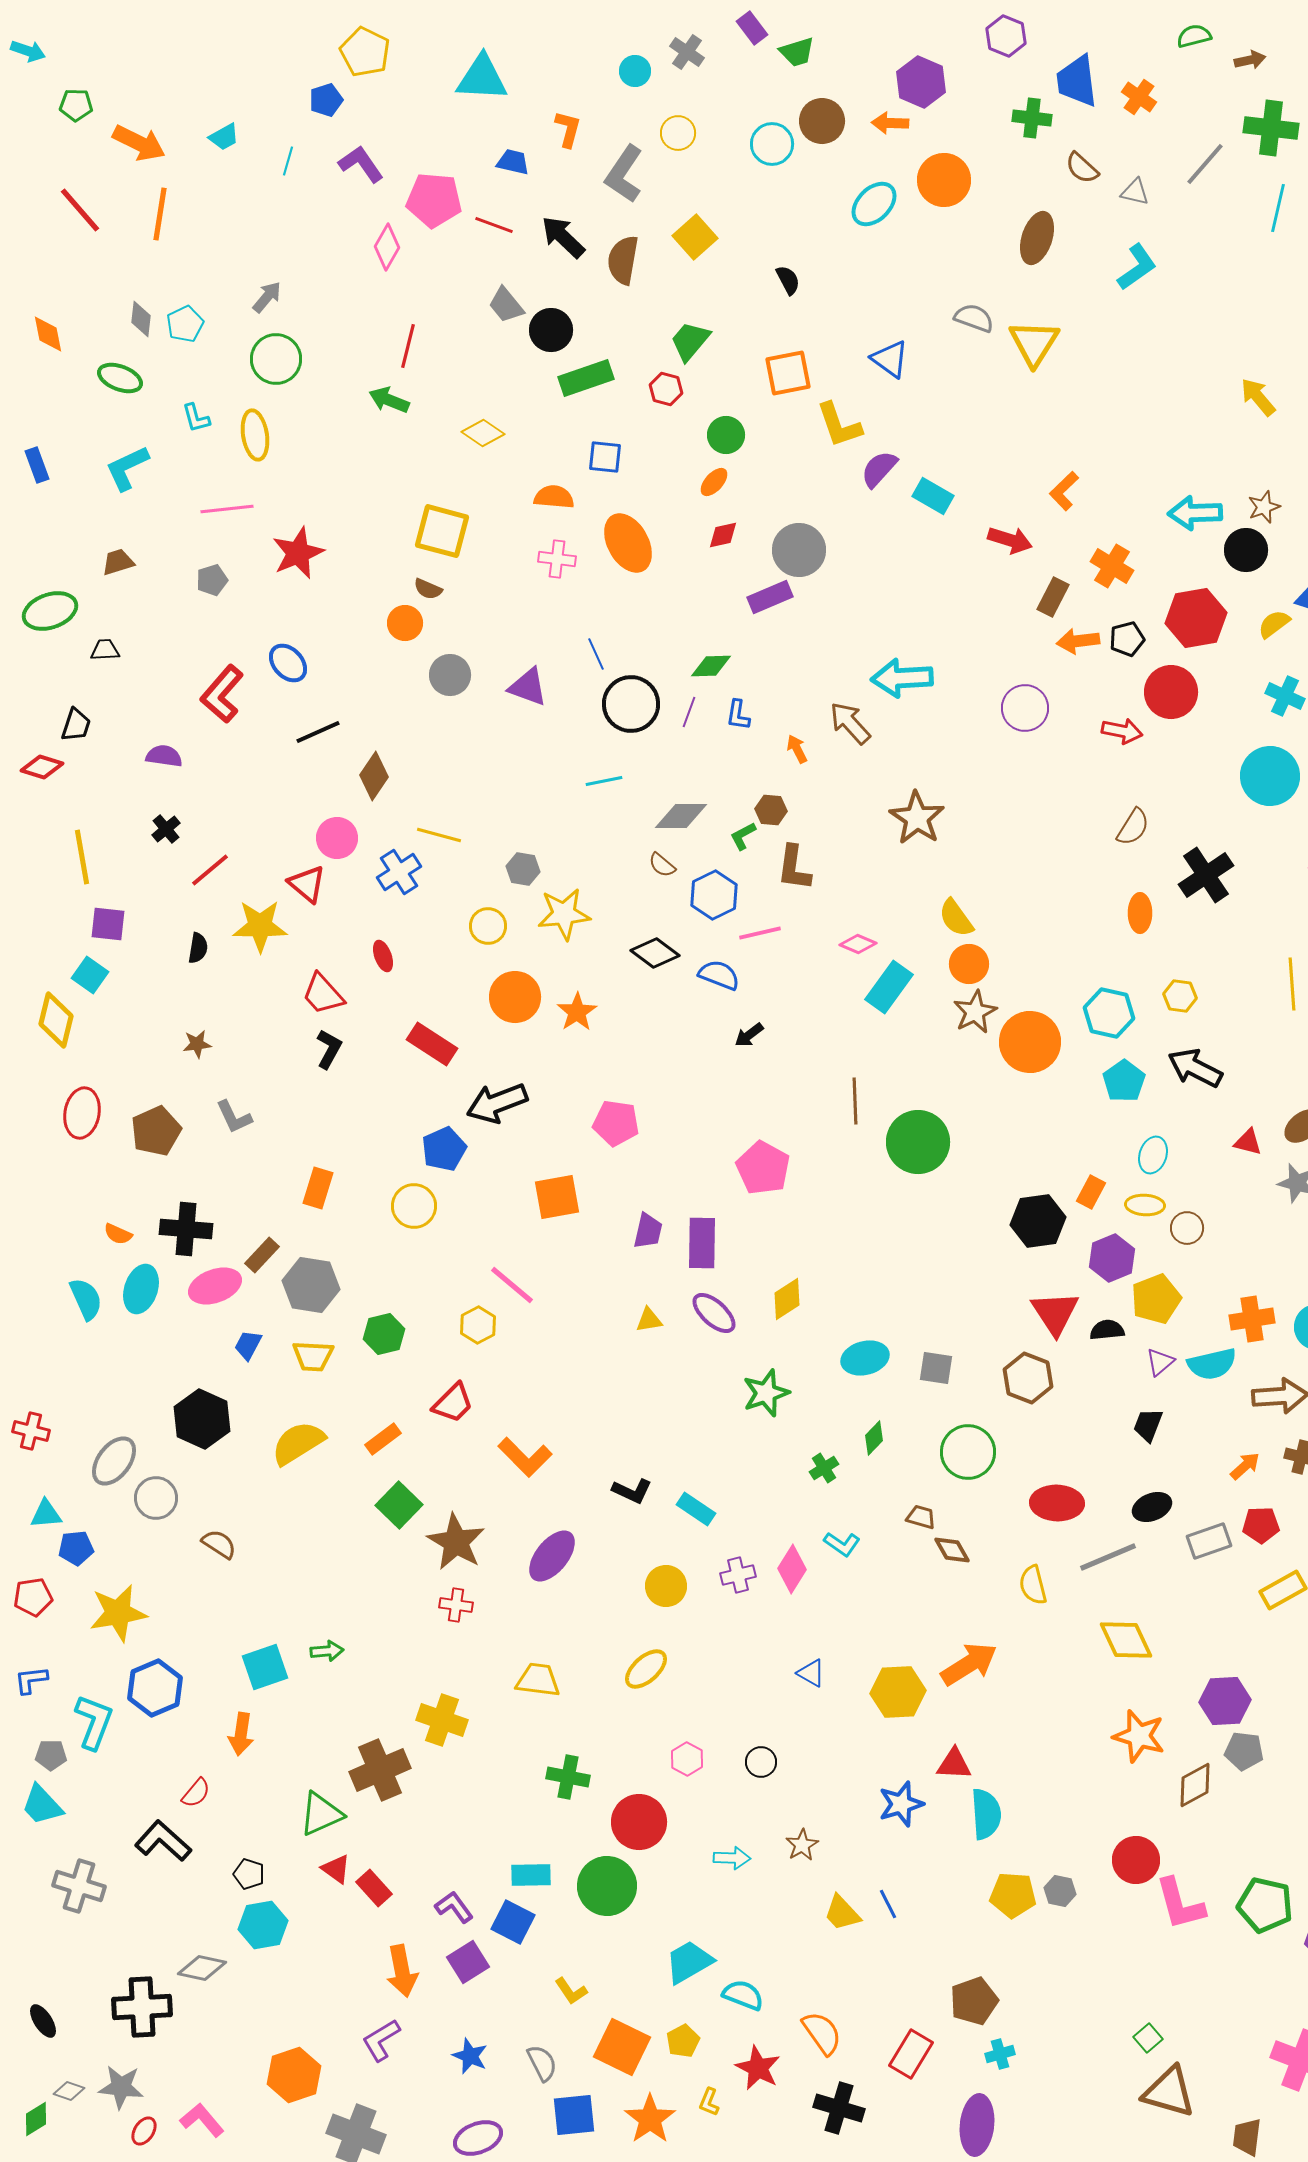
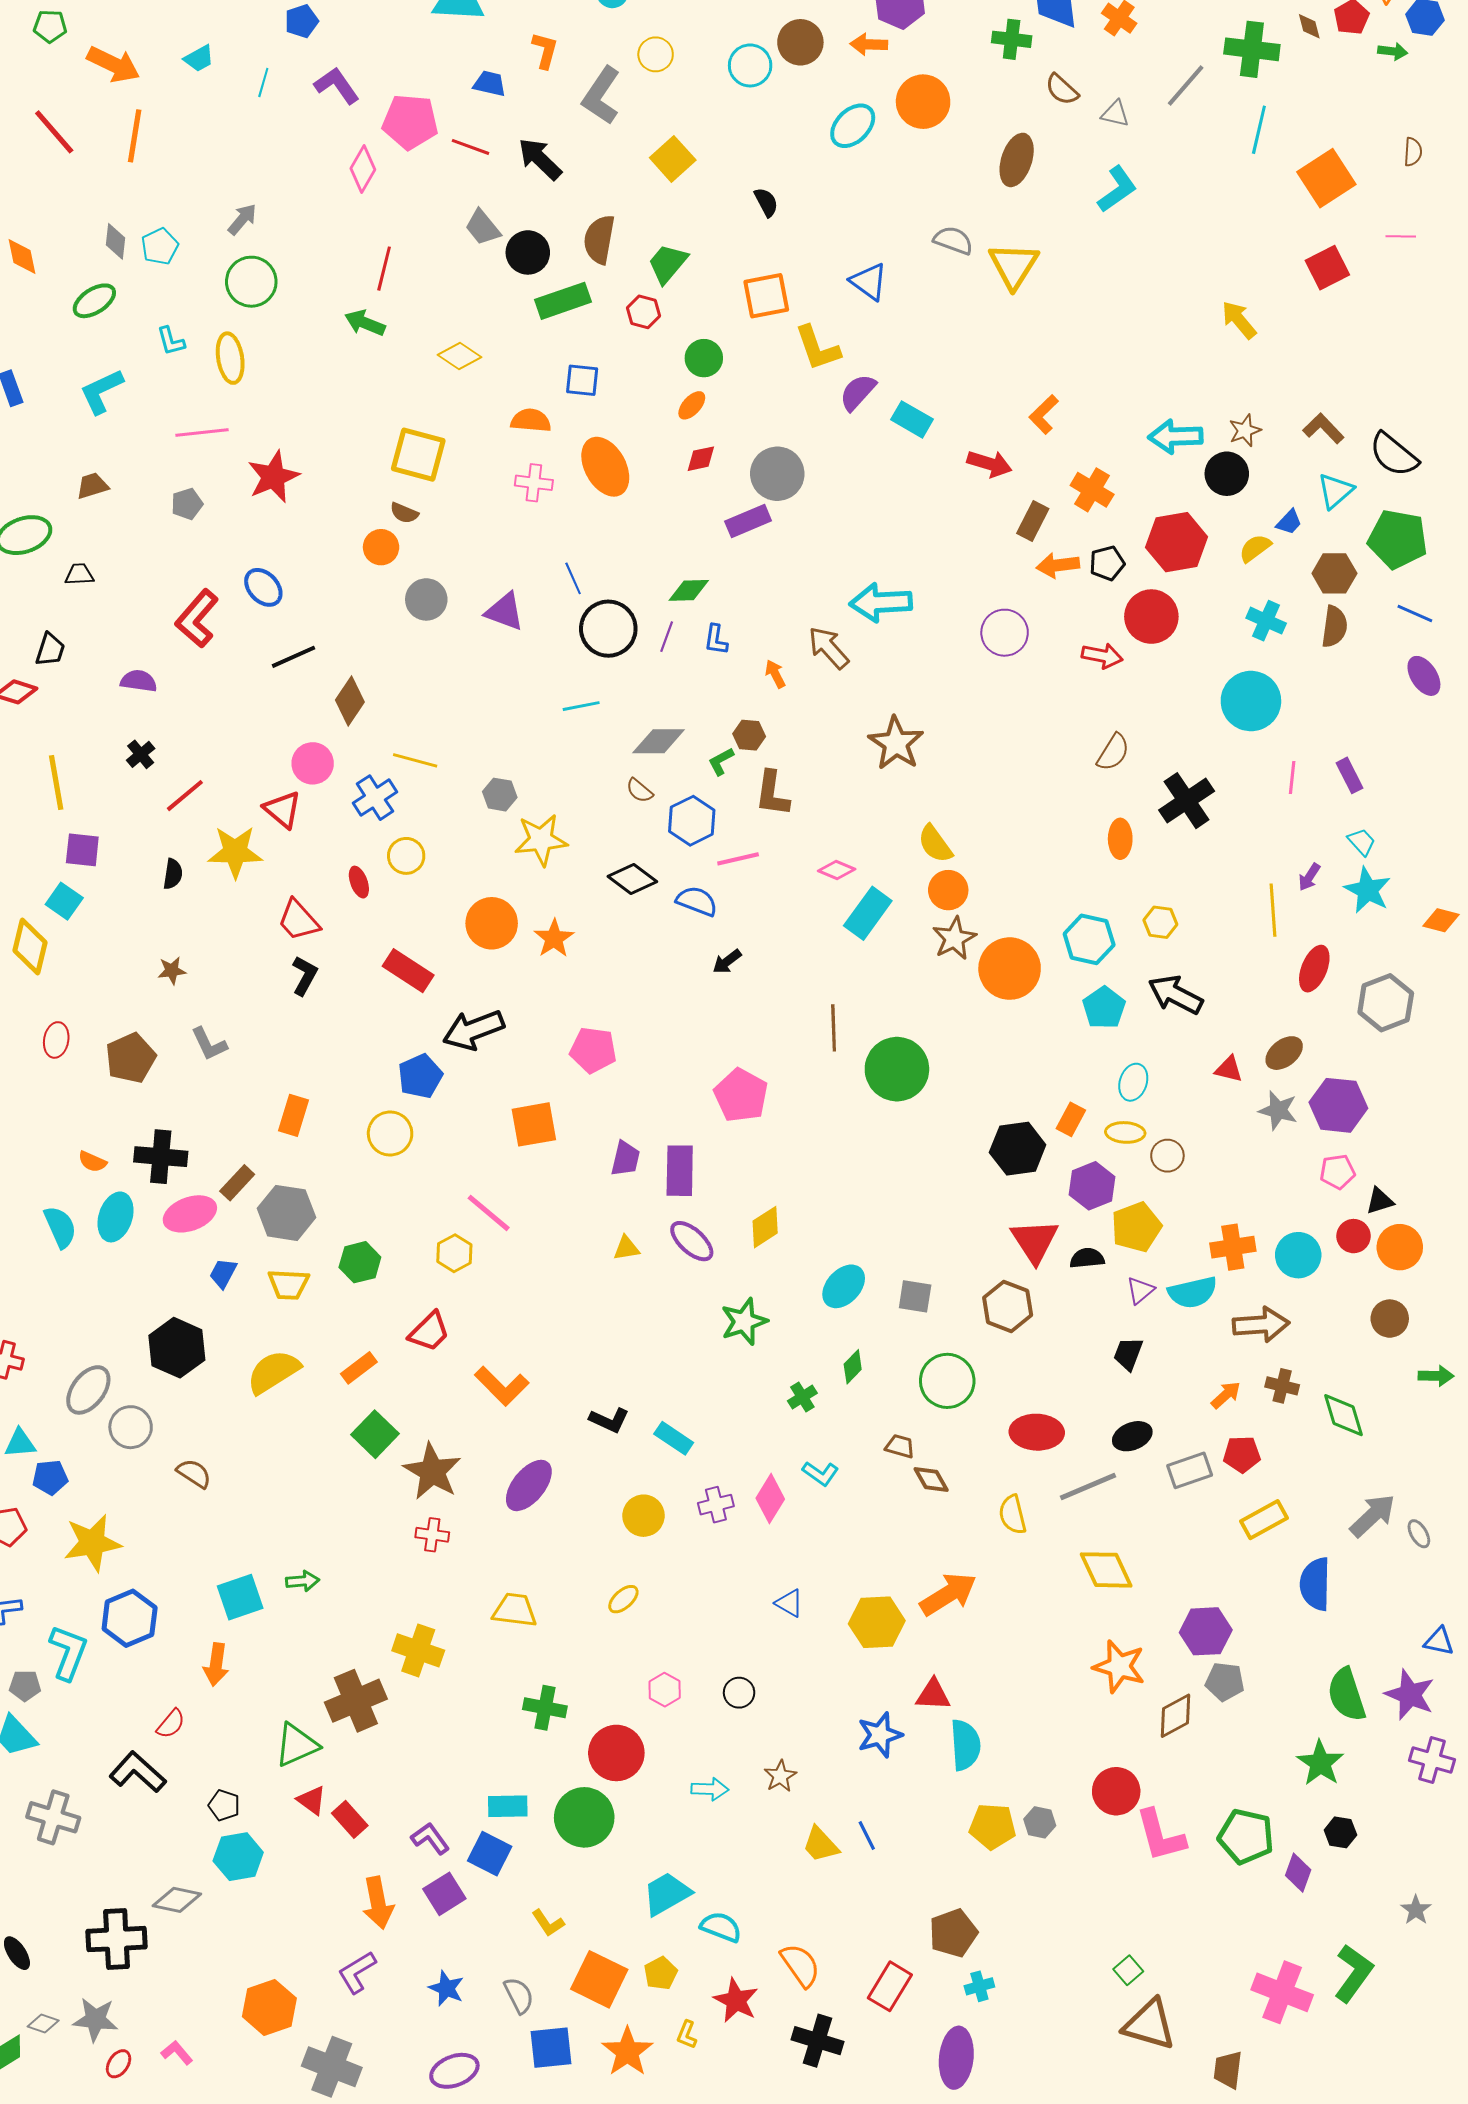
brown semicircle: (623, 260) -> (599, 239), moved
green ellipse: (120, 378) -> (94, 301), turned -54
yellow circle: (488, 926) -> (406, 856), moved
red ellipse: (82, 1113) -> (56, 1040), size x0.7
cyan ellipse: (865, 1358) -> (844, 1286), turned -33
yellow ellipse: (646, 1669) -> (623, 1599), size x0.7
pink L-shape: (202, 2120) -> (177, 2053), size x0.7

